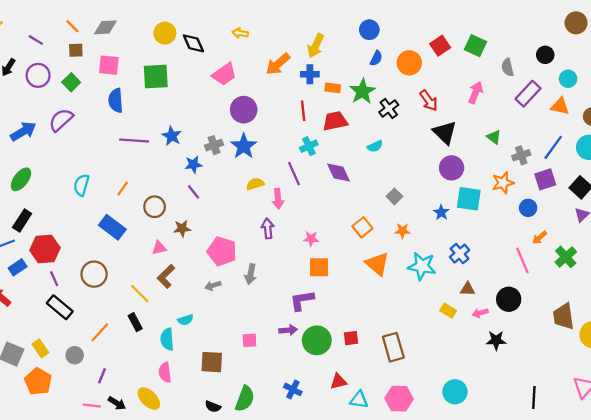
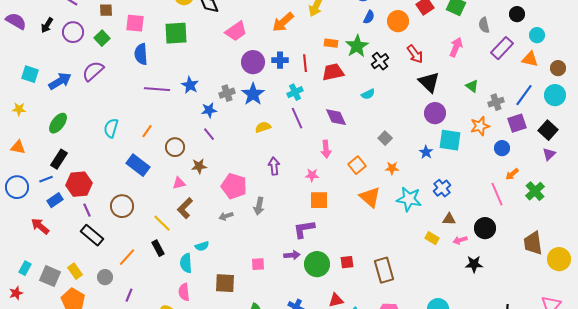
blue cross: (310, 74) -> (280, 60), moved
cyan cross: (309, 146) -> (295, 92), moved
pink arrow: (278, 199) -> (326, 149), moved

